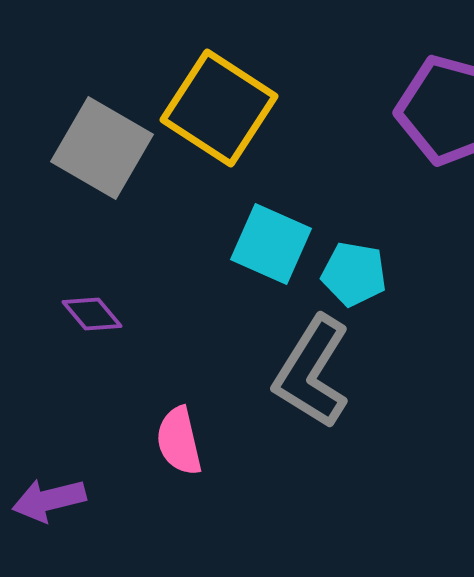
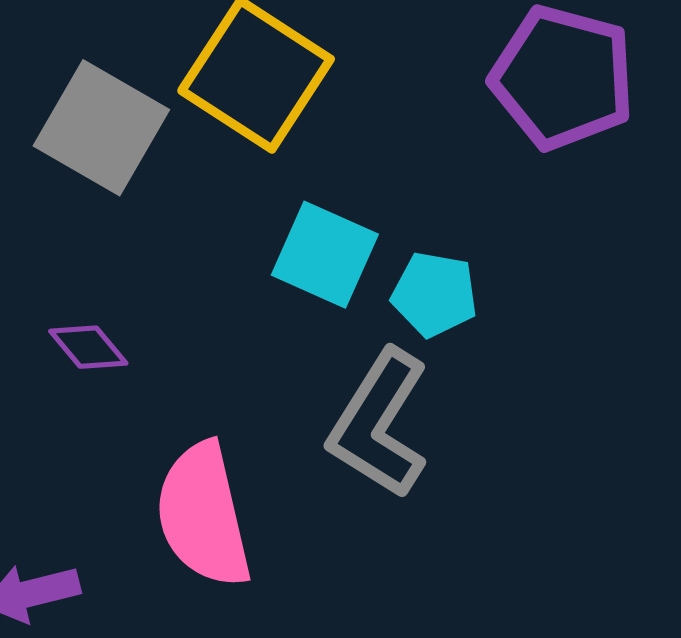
pink semicircle: (179, 441) -> (203, 515), size x1.6

